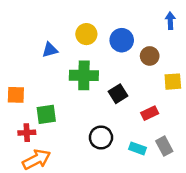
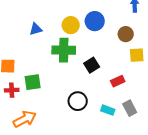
yellow circle: (86, 34) -> (71, 25), moved
brown circle: (150, 56) -> (126, 34), moved
red cross: (27, 133) -> (12, 90), moved

